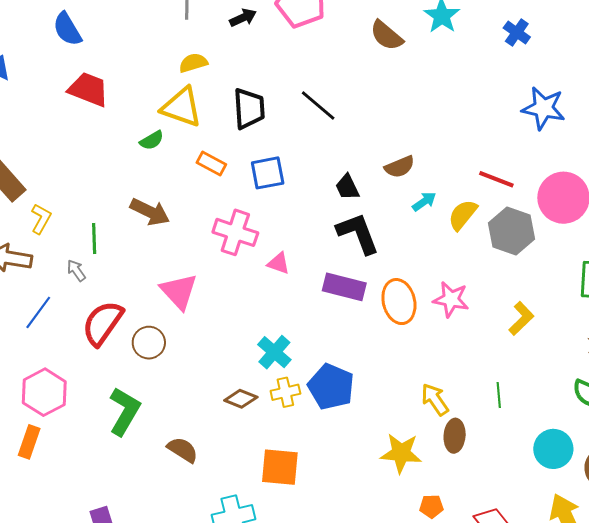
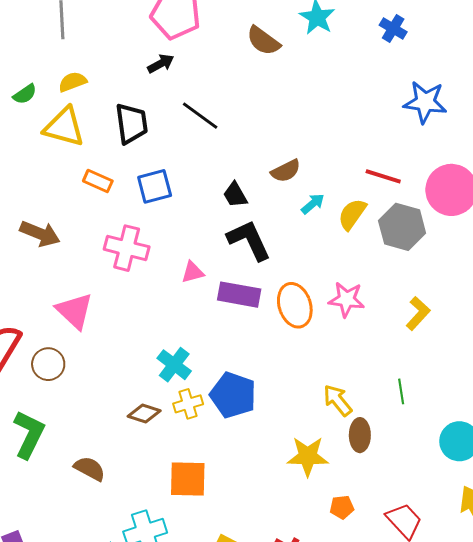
black arrow: (243, 18) -> (161, 64), moved
green semicircle: (152, 140) -> (25, 94), moved
pink triangle: (279, 263) -> (193, 272), moved, turned -30

